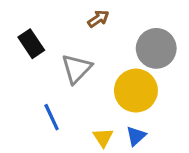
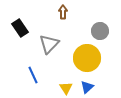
brown arrow: (98, 19) -> (63, 12), turned -56
gray circle: (156, 48) -> (100, 31), size x0.7

